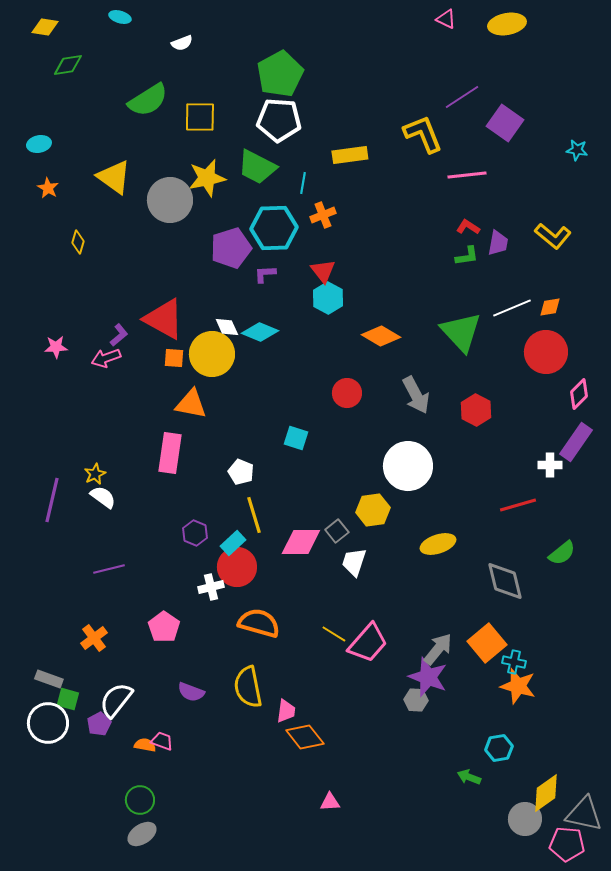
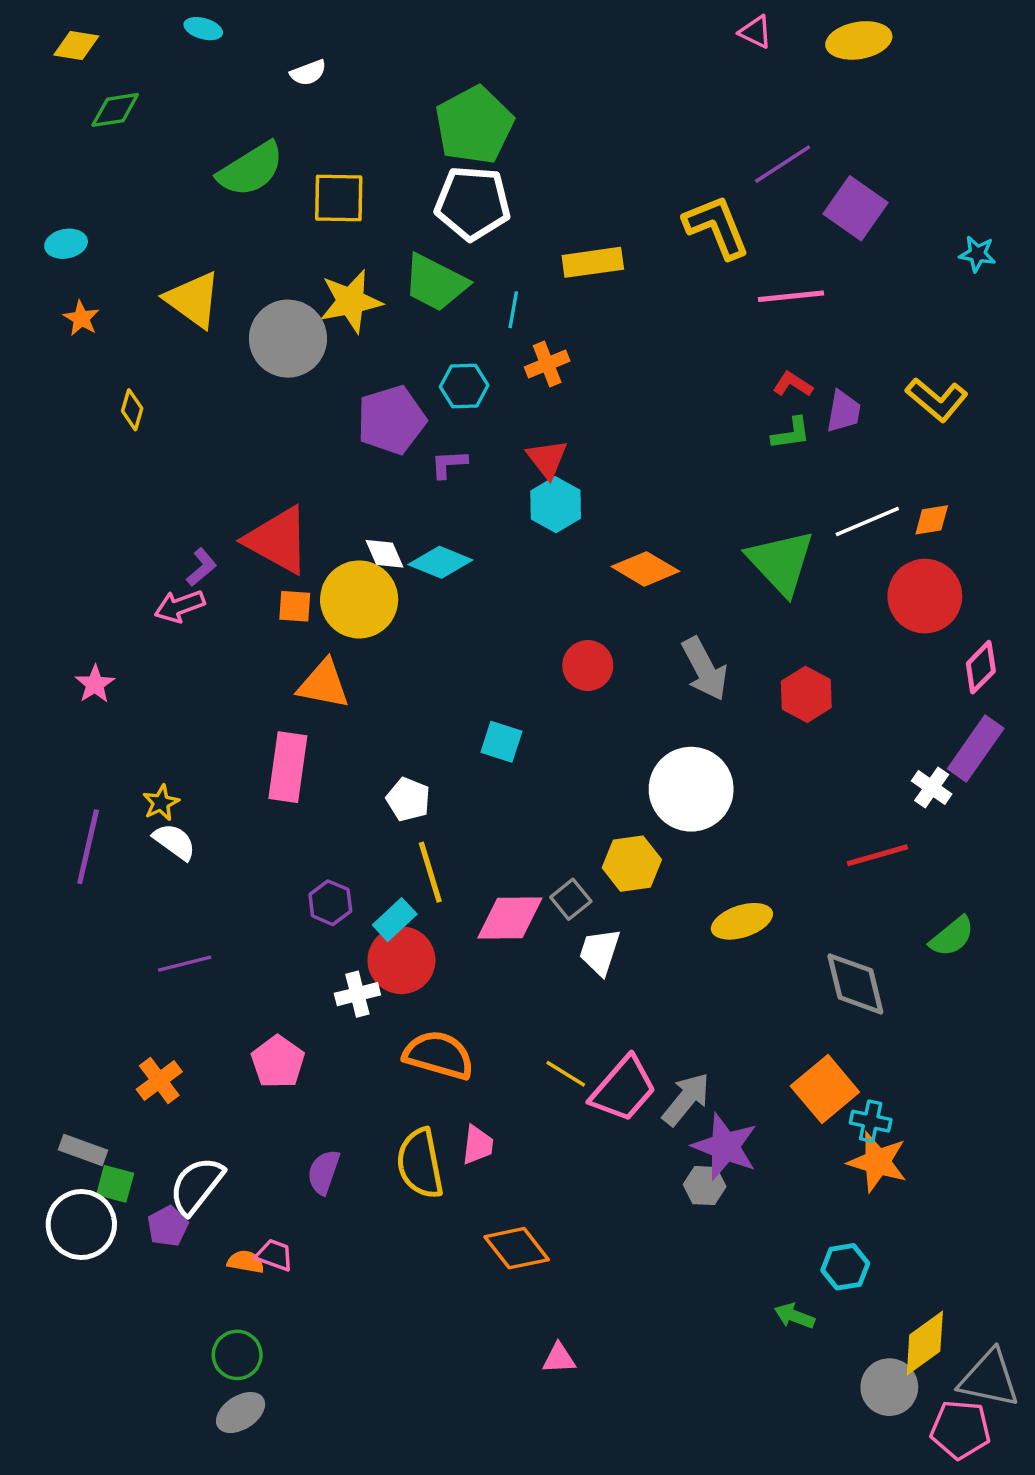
cyan hexagon: (274, 228) -> (464, 386), size x0.6
pink star: (56, 347) -> (95, 684), moved, turned -30
white cross: (550, 465) -> (932, 787), turned 35
gray arrow: (438, 649) -> (686, 1099), moved
purple semicircle: (191, 692) -> (324, 1172), turned 88
pink trapezoid: (286, 711) -> (478, 1145), moved

